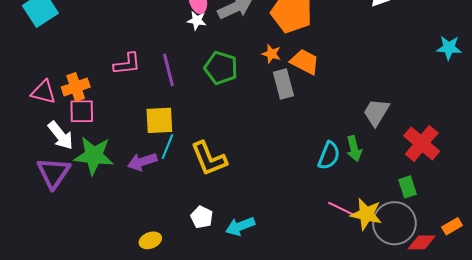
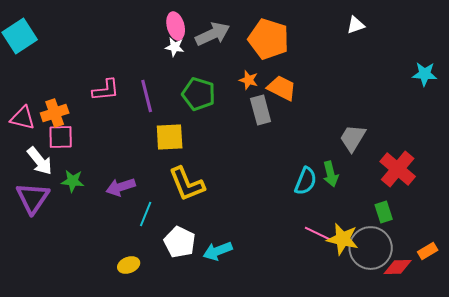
yellow square: (159, 120) -> (170, 137), moved
cyan line: (167, 147) -> (146, 214), moved
green star: (94, 156) -> (73, 181), size x0.6
white pentagon: (202, 217) -> (180, 242), size x1.4

